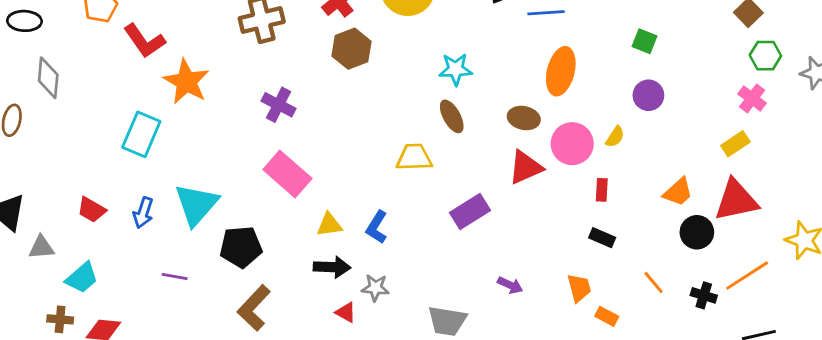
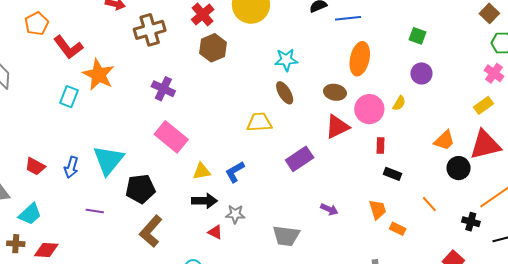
cyan rectangle: (141, 134) -> (69, 97), moved, size x0.7
red rectangle: (602, 190) -> (380, 145), moved
blue L-shape: (377, 227) -> (235, 172), turned 30
black cross: (704, 295) -> (471, 222), moved

